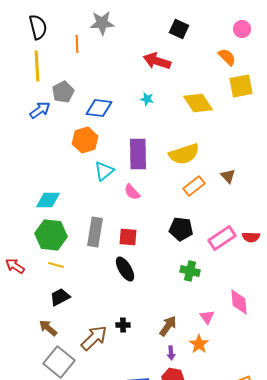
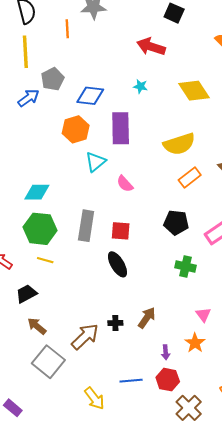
purple rectangle: (138, 154) -> (121, 128), moved
black trapezoid: (60, 297) -> (26, 294), moved
brown arrow: (168, 326) -> (147, 318), moved

